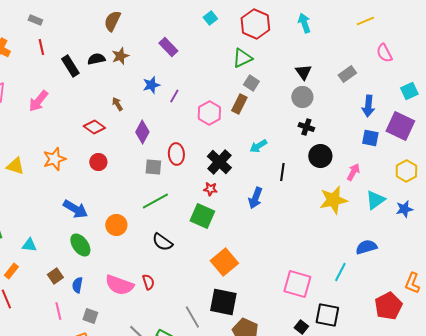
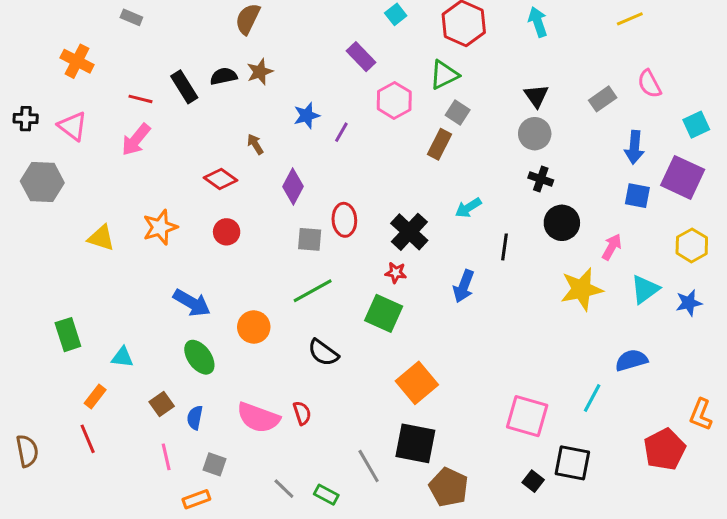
red line: (41, 47) -> (140, 99), moved, turned -63
purple rectangle: (168, 47) -> (361, 57), moved
pink semicircle: (384, 53) -> (649, 84), moved
pink hexagon: (209, 113) -> (394, 100), moved

